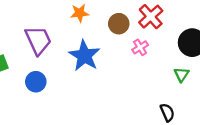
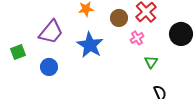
purple trapezoid: (38, 40) -> (51, 32), turned 64
green triangle: (181, 75) -> (151, 62), moved

